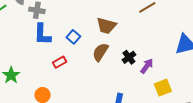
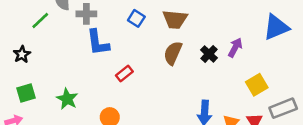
blue square: (73, 37) -> (136, 18), moved
purple arrow: (147, 66) -> (235, 47), moved

